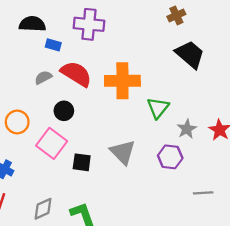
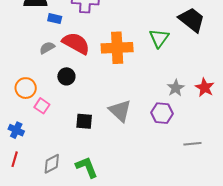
black trapezoid: (190, 54) -> (192, 20), moved
green triangle: (158, 108) -> (159, 38), moved
pink square: (52, 143) -> (42, 106), moved, size x0.6

